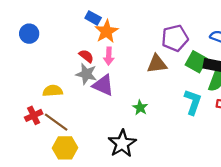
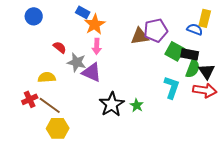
blue circle: (29, 34) -> (34, 16), moved
red semicircle: (86, 56) -> (60, 47), moved
brown triangle: (157, 64) -> (140, 36), moved
green star: (140, 108) -> (137, 105), moved
black star: (122, 143) -> (112, 104), moved

